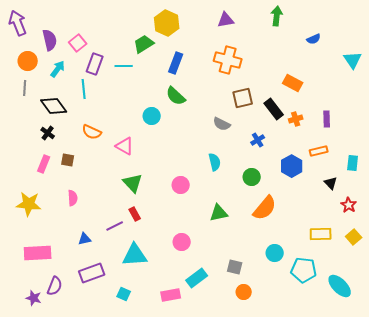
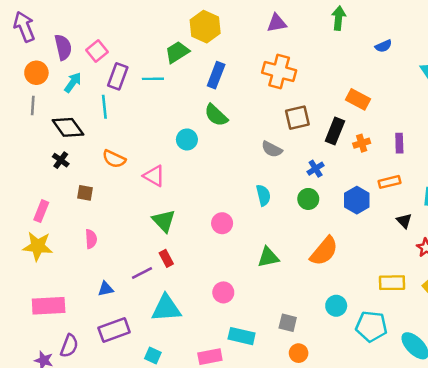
black rectangle: (274, 109) -> (335, 131), turned 60
pink rectangle: (44, 164) -> (41, 211), moved
green circle: (252, 177) -> (308, 199), moved
cyan rectangle: (197, 278) -> (242, 336), turned 50

